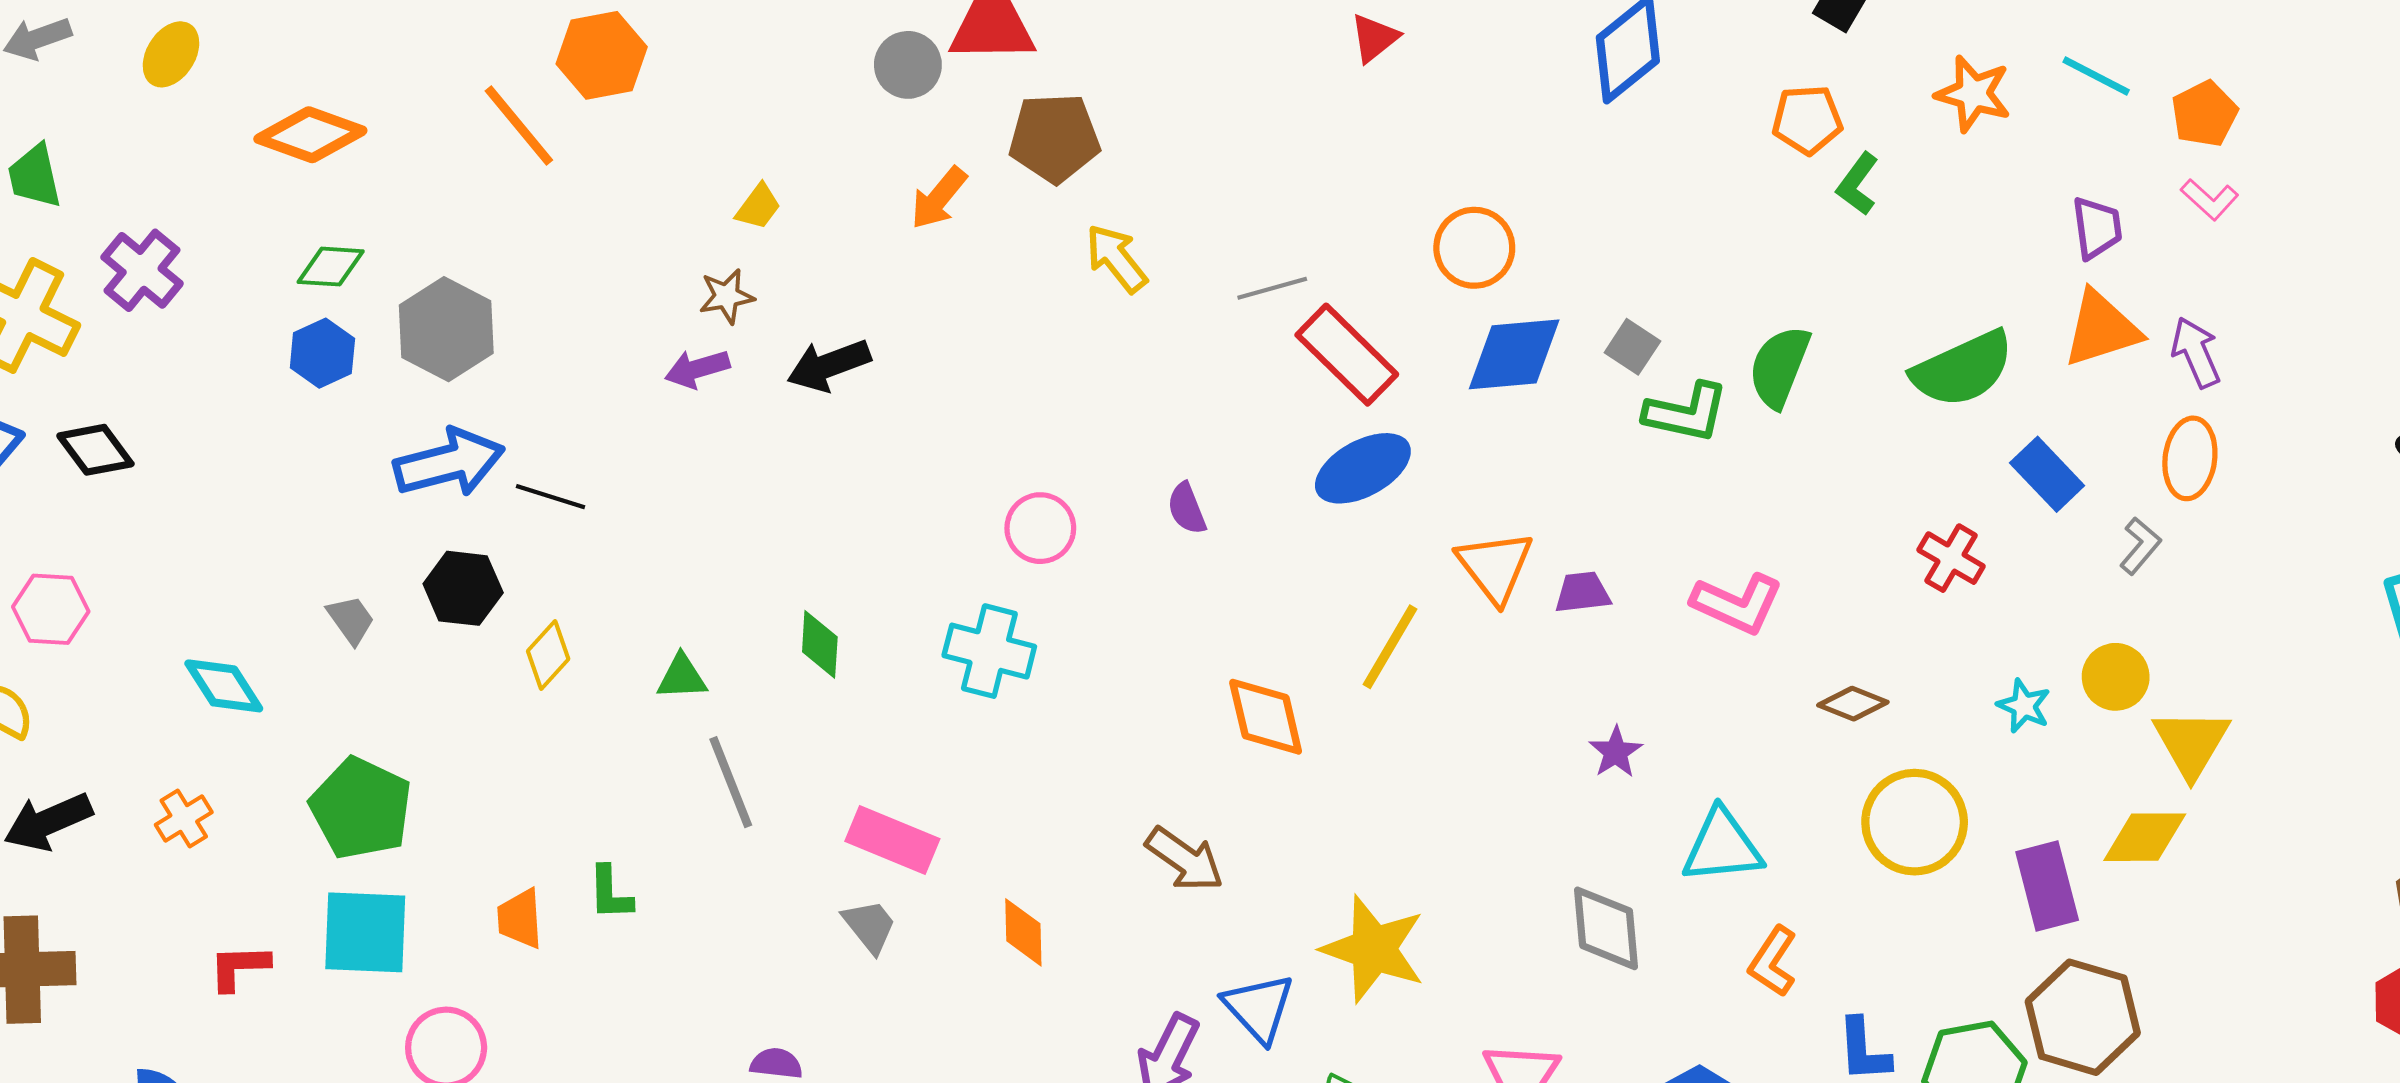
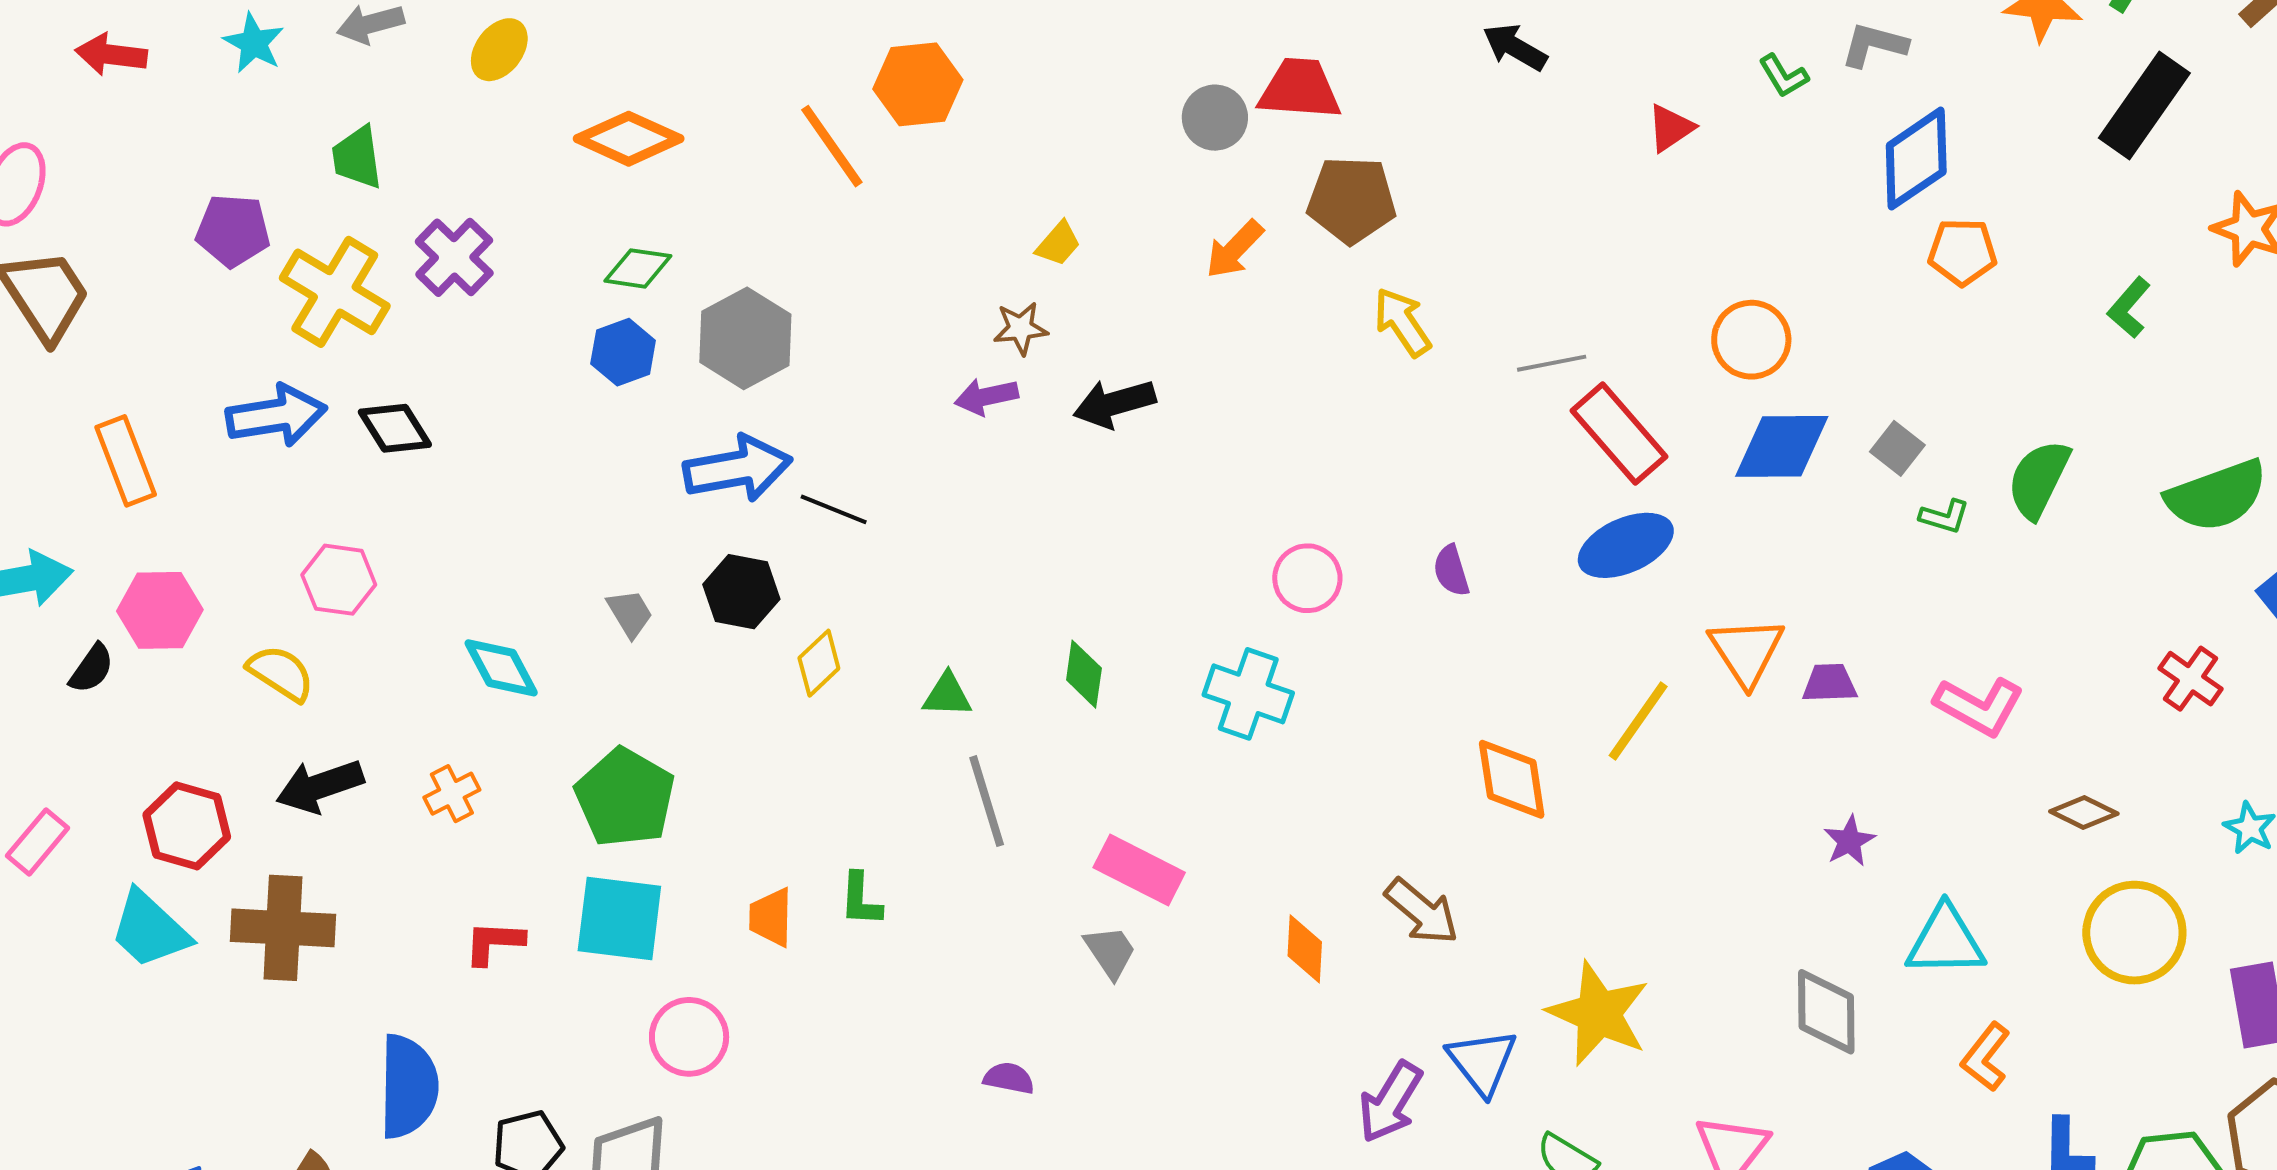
orange pentagon: (1807, 120) -> (1962, 252), moved
green L-shape: (1686, 413) -> (1944, 516), size x0.6
orange diamond: (1023, 932) -> (1305, 949), moved

